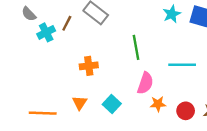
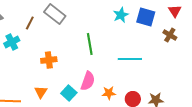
cyan cross: (46, 32) -> (12, 42), moved
pink semicircle: (145, 83) -> (88, 81), moved

